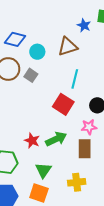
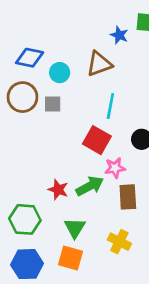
gray square: (31, 75) -> (53, 104), turned -32
pink star: (89, 127) -> (115, 168), moved
yellow cross: (77, 182) -> (119, 242), turned 36

